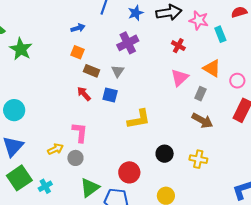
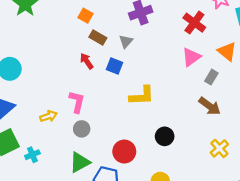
red cross: (178, 46) -> (194, 23), size x1.5
gray circle: (75, 158) -> (82, 129), moved
yellow cross: (198, 159) -> (219, 148), moved, turned 30

